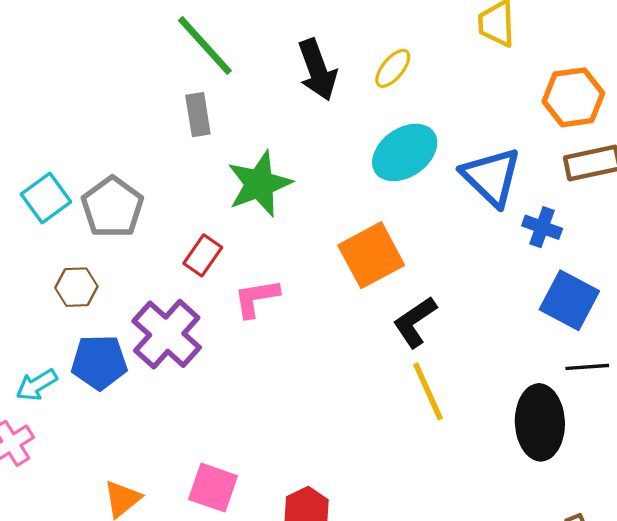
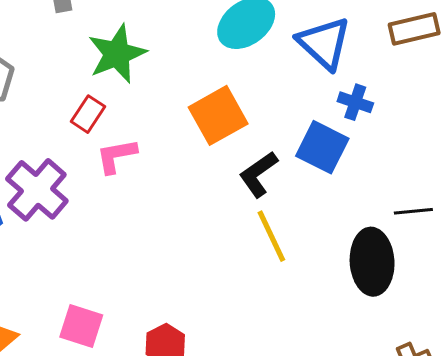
blue cross: (542, 227) -> (355, 102), moved
red rectangle: (203, 255) -> (88, 114), moved
blue square: (569, 300) -> (322, 147), moved

